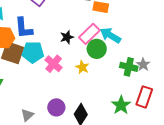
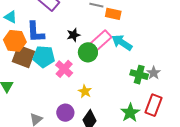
black star: (67, 37) -> (73, 35), moved
green circle: (97, 49) -> (88, 52), moved
yellow star: (82, 67) -> (85, 91), moved

